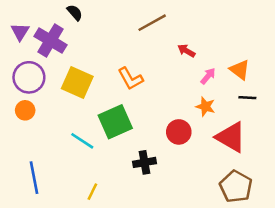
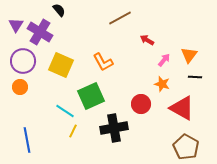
orange triangle: (240, 70) -> (189, 55), turned 30
black cross: (144, 162) -> (114, 128), size x1.5
yellow line: (92, 192) -> (73, 131), moved

